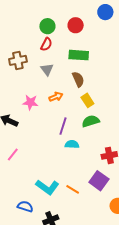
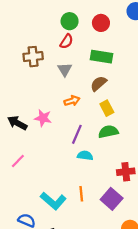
brown semicircle: (78, 79) -> (99, 84), turned -112
pink star: (30, 102) -> (43, 118), moved
orange line: (73, 189) -> (81, 194), moved, turned 48

